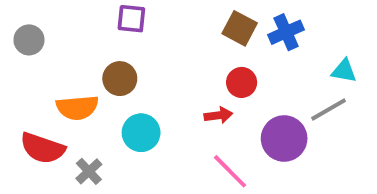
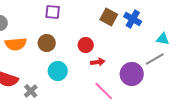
blue cross: (286, 32) -> (133, 19), turned -36
red circle: (242, 82) -> (86, 45), moved
orange semicircle: (77, 108) -> (16, 44), moved

